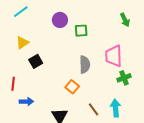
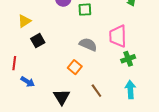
gray semicircle: (85, 65) -> (88, 44), turned -66
blue arrow: (26, 102) -> (28, 82), turned 32
cyan arrow: (116, 108) -> (130, 90), moved

